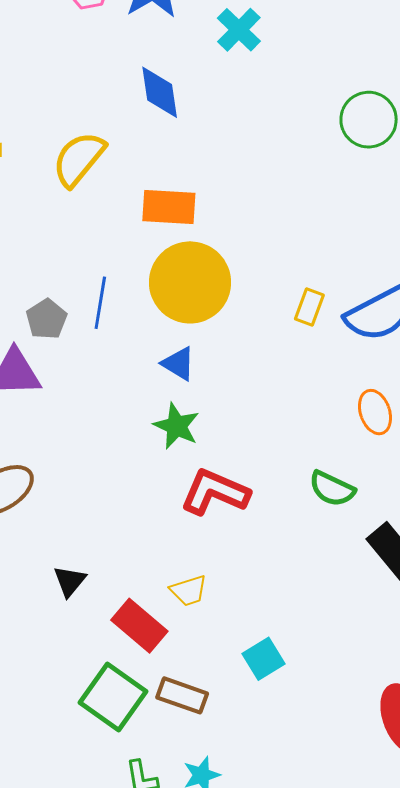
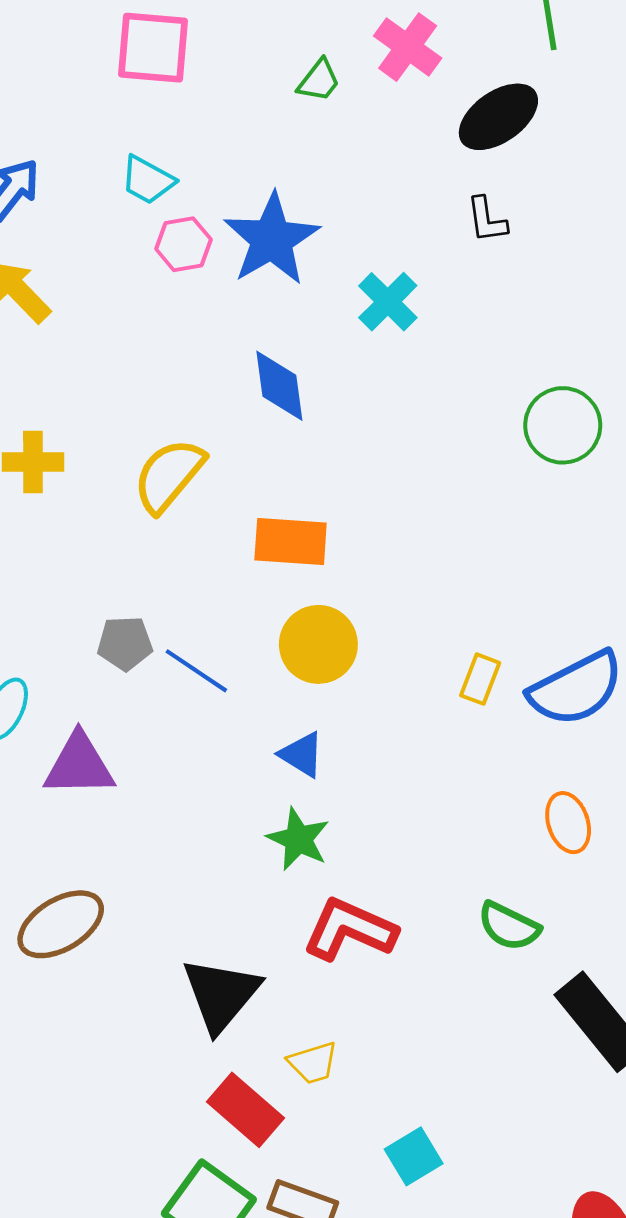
yellow circle: (190, 282) -> (318, 644), size x0.7
blue line: (100, 303) -> (196, 671), turned -66
gray pentagon: (46, 319) -> (125, 643), moved, turned 30
black triangle: (70, 581) -> (221, 995), moved, size x1.8

